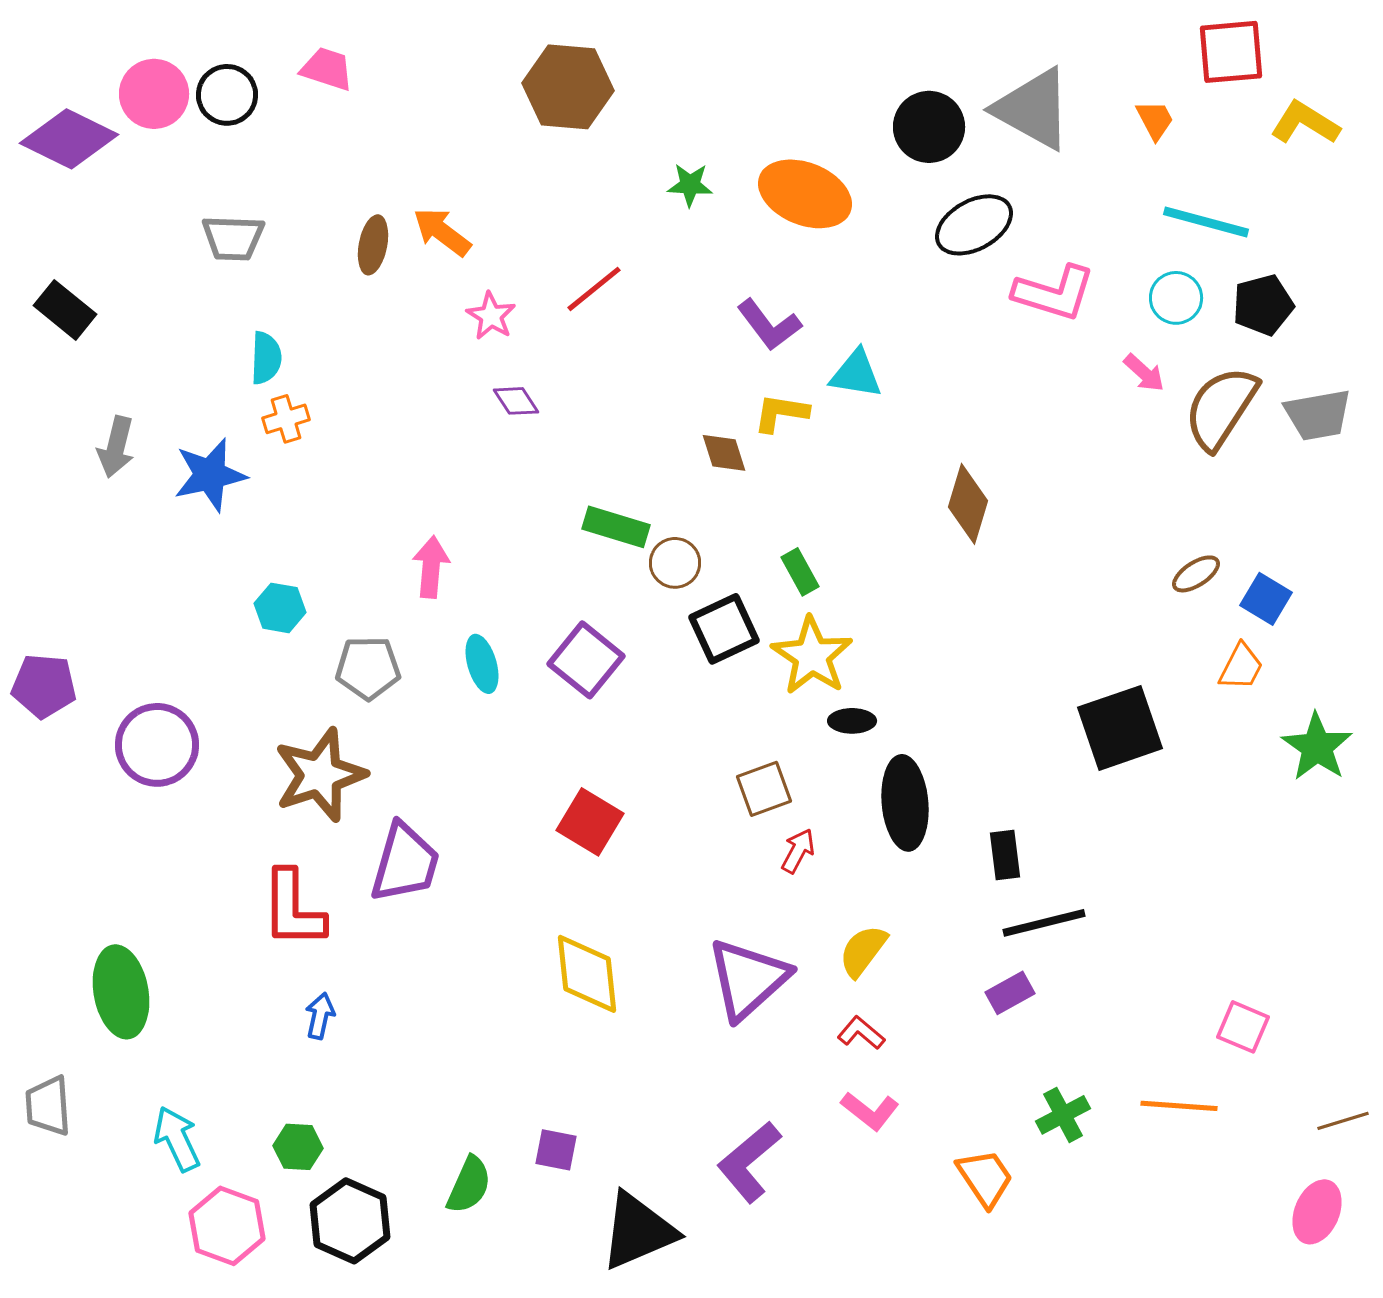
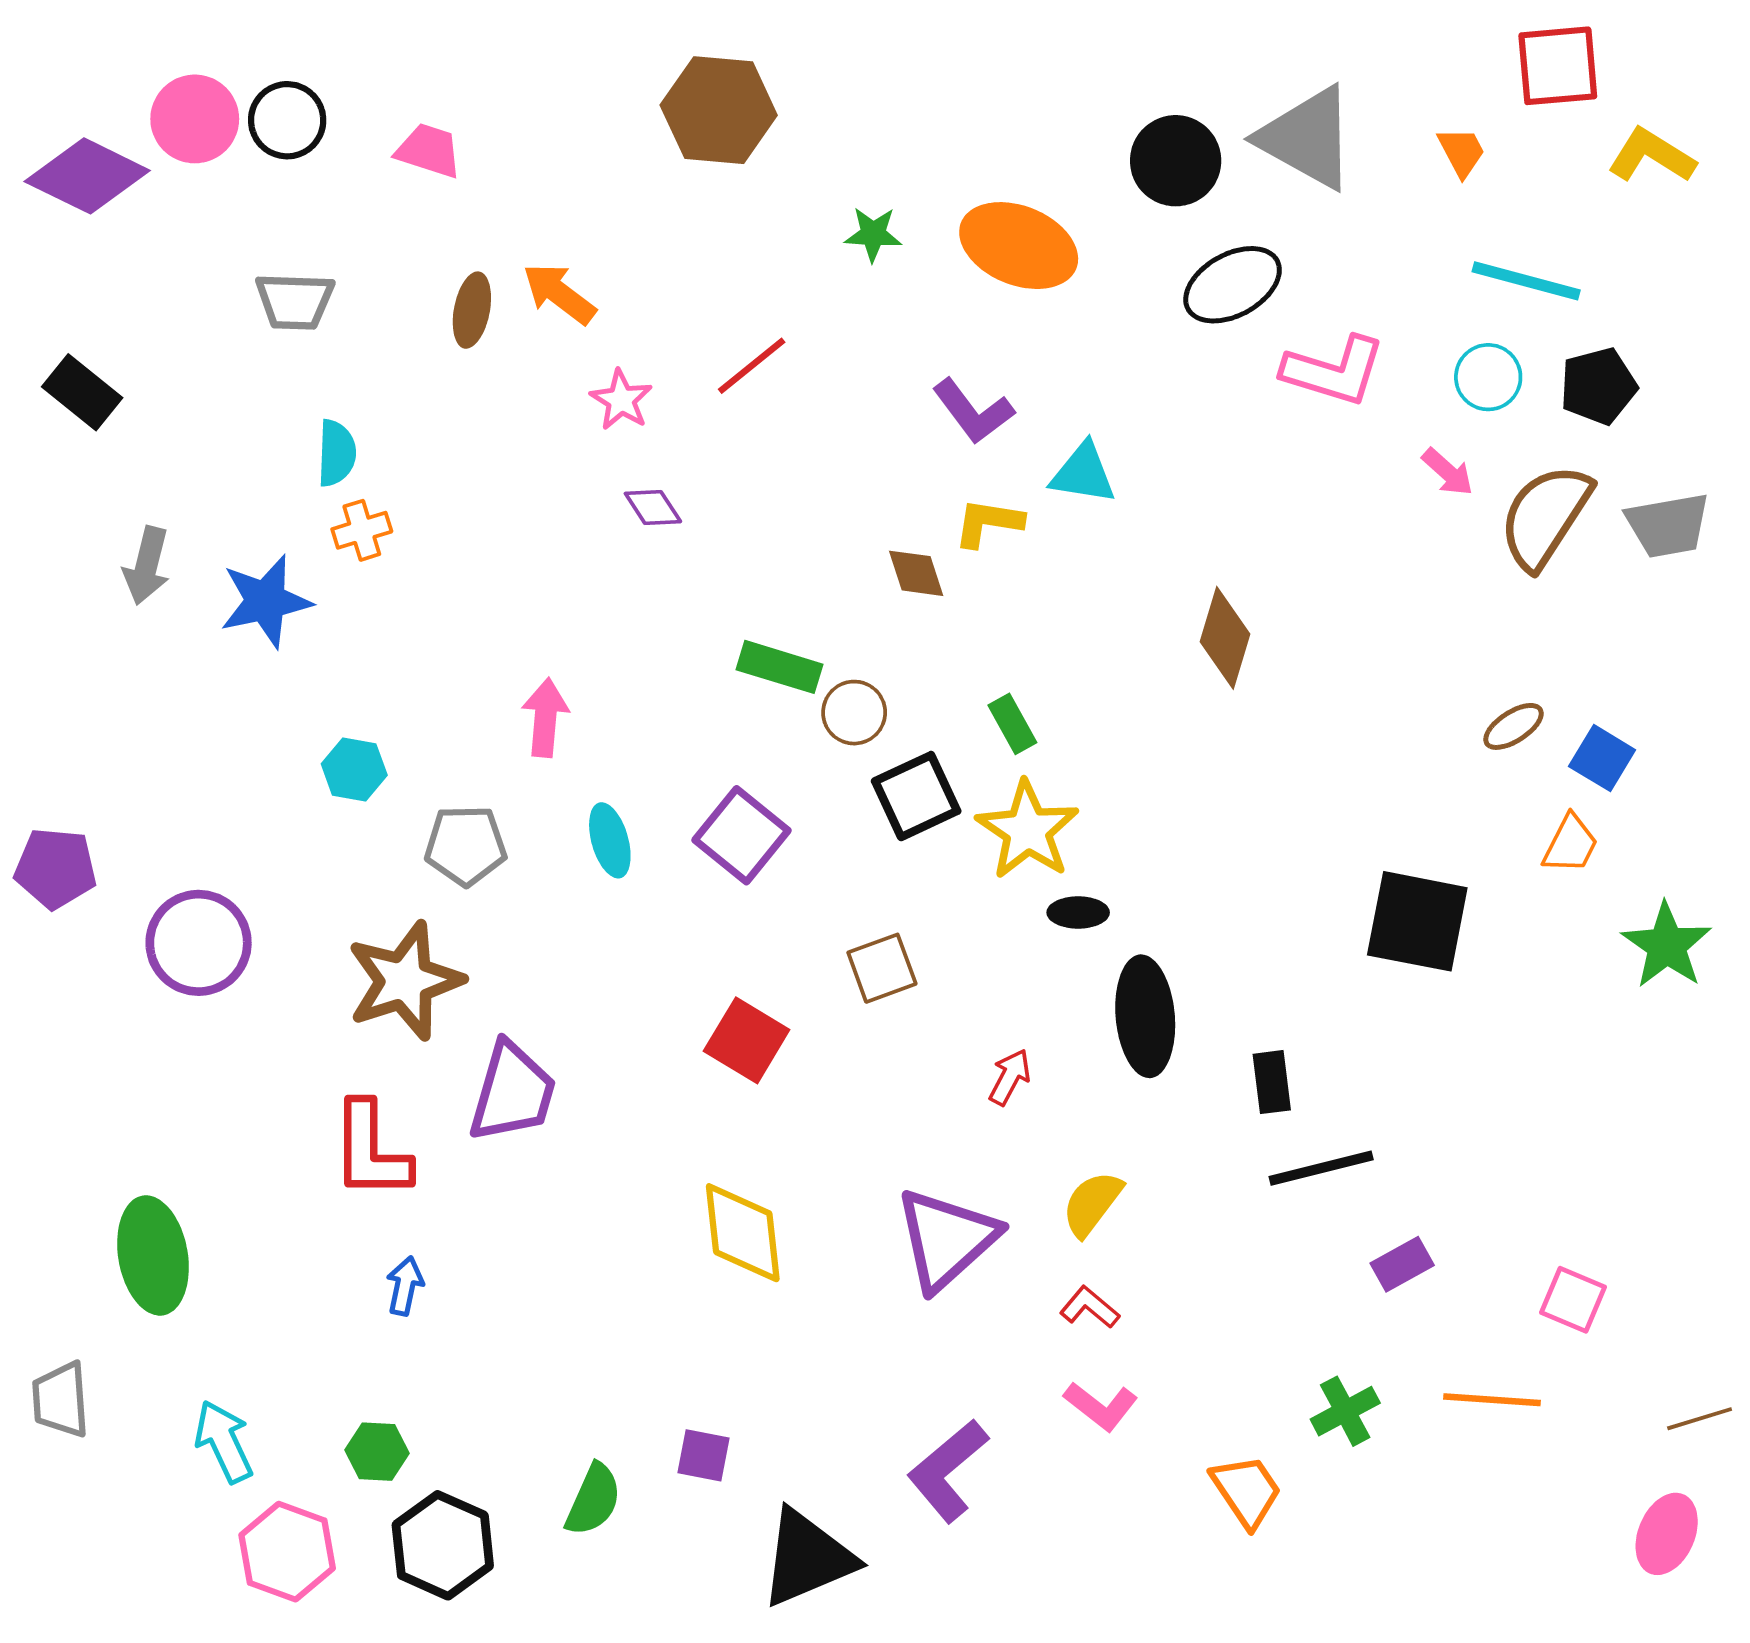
pink trapezoid: (327, 69) -> (429, 151), moved
black square: (1120, 728) -> (1417, 921), turned 30
brown square: (764, 789) -> (882, 968), moved
purple rectangle: (1010, 993) -> (1402, 1264), moved

